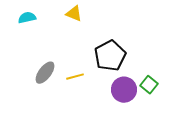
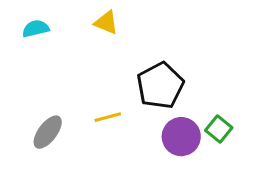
gray ellipse: (45, 73) -> (48, 132), moved

